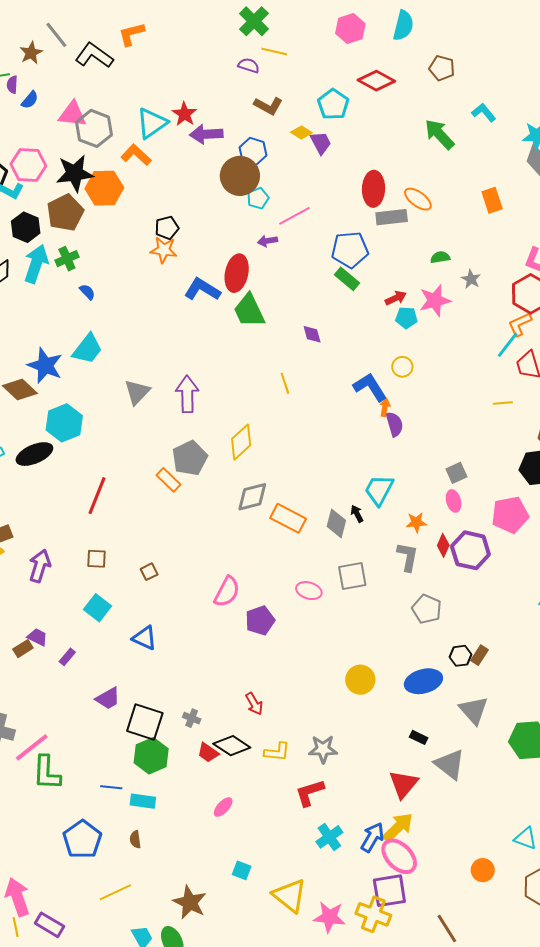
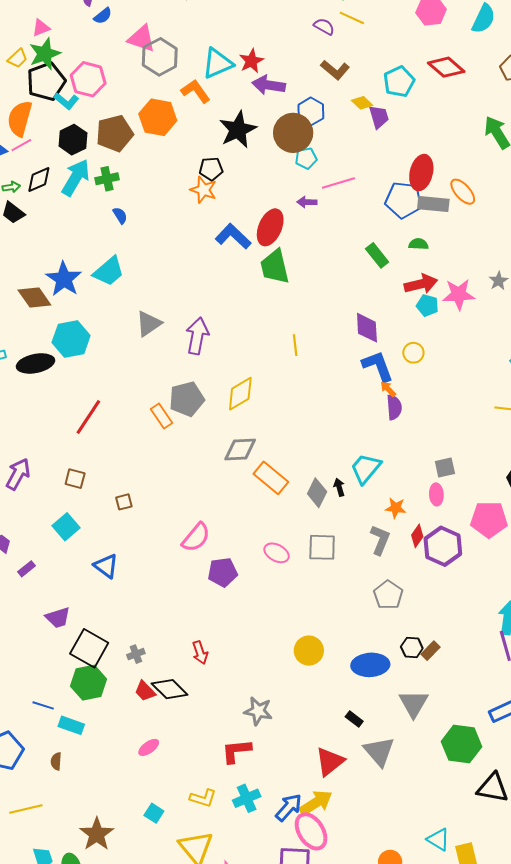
black star: (75, 173) -> (238, 130), moved, turned -30
blue pentagon: (350, 250) -> (404, 200), moved
green semicircle: (440, 257) -> (418, 244), moved
red arrow: (396, 298) -> (421, 284), size x1.5
purple diamond: (312, 334) -> (367, 328), moved, size x1.5
orange arrow: (385, 408) -> (388, 389), turned -66
gray cross: (192, 718) -> (136, 654), turned 36
yellow L-shape: (277, 752) -> (203, 798), moved

